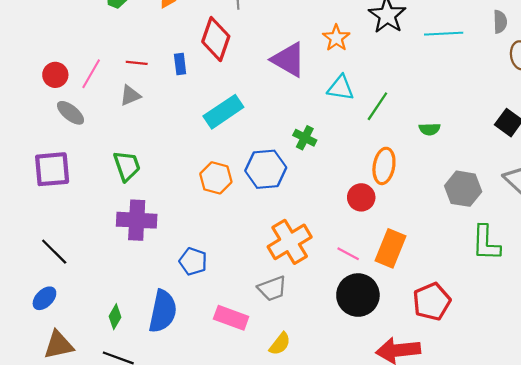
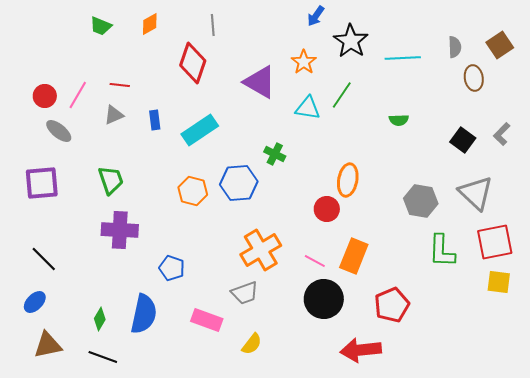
blue rectangle: (180, 64) -> (155, 120), moved
green line: (377, 106) -> (342, 95), moved
green semicircle: (430, 129) -> (399, 120), moved

